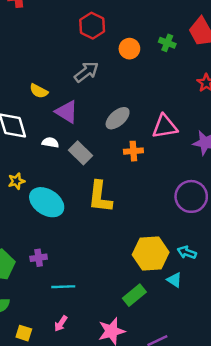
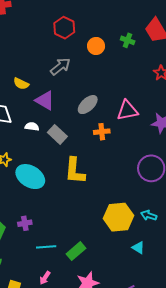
cyan triangle: (174, 280) -> (138, 248), moved
green rectangle: (134, 295) -> (76, 251), moved

